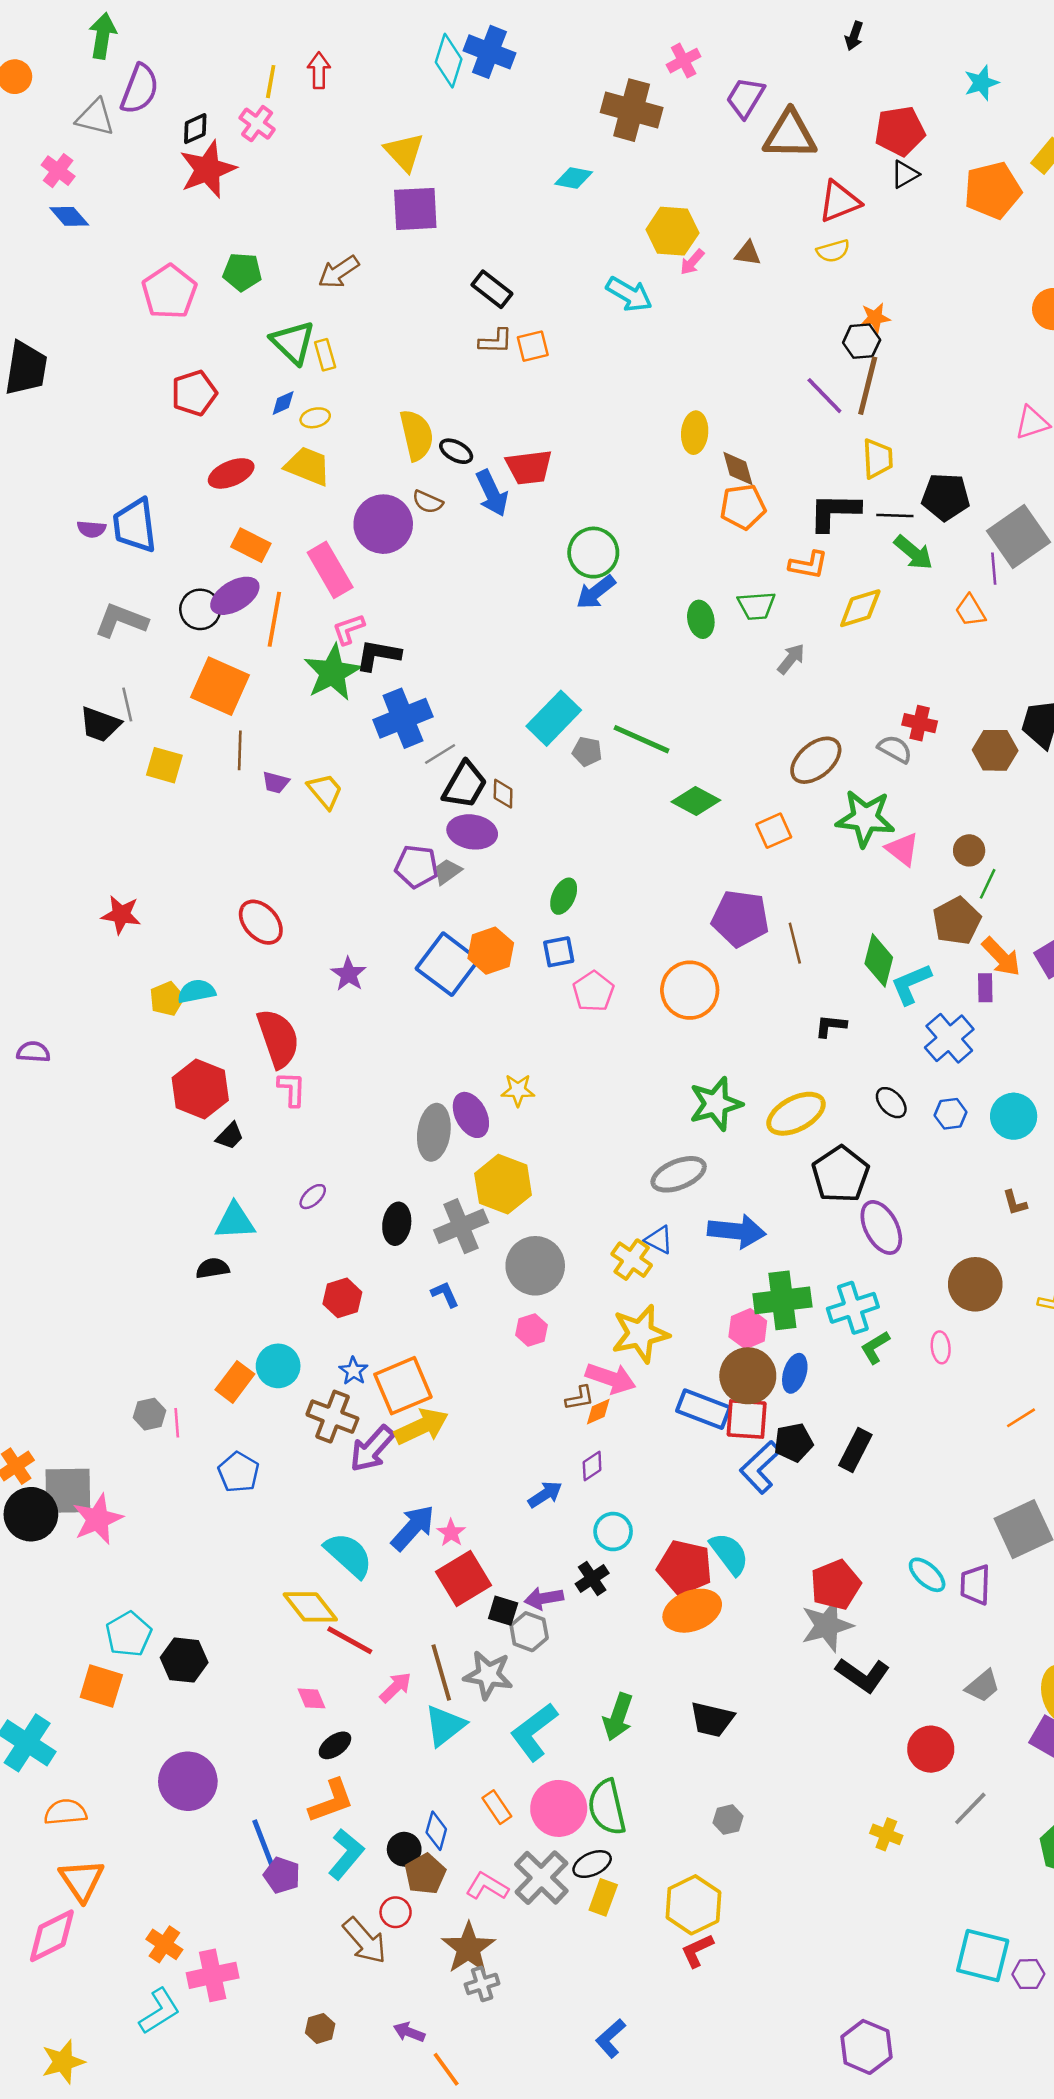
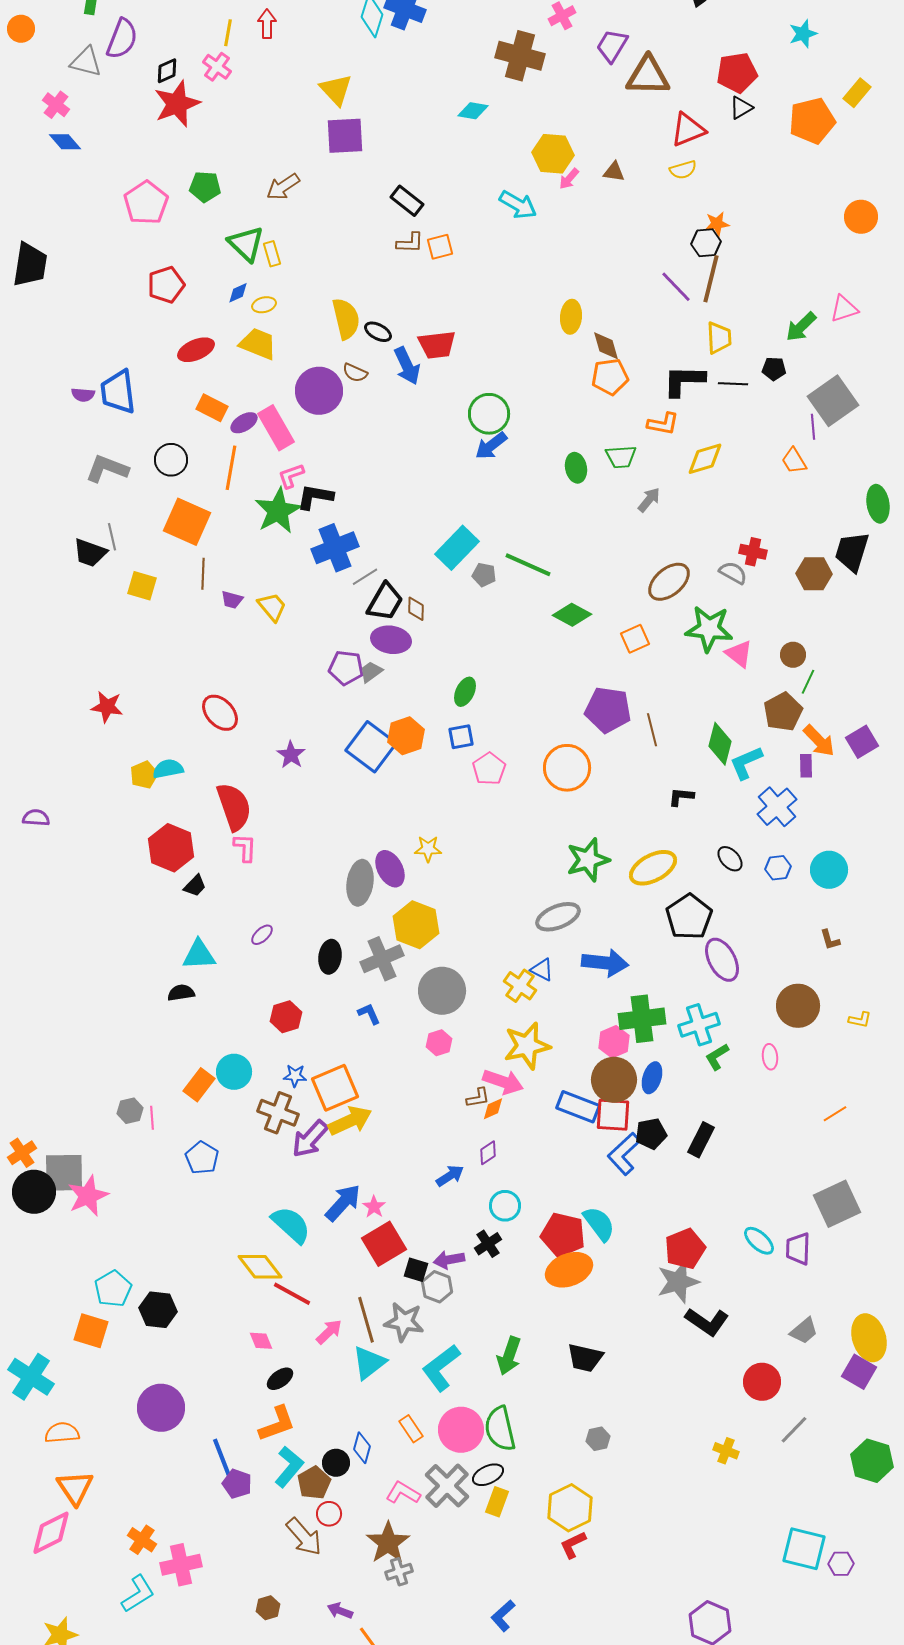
black pentagon: (946, 497) -> (774, 369), size x0.6
green arrow: (913, 553) -> (801, 327), moved, turned 96
purple ellipse: (235, 596) -> (244, 423), moved, size x0.7
blue star: (354, 1371) -> (295, 1076), turned -30
brown pentagon: (425, 1874) -> (314, 1483), moved

